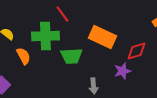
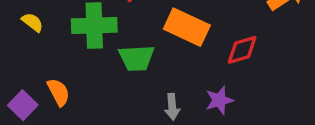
orange semicircle: (23, 56) -> (58, 92), moved
purple star: (122, 71) -> (219, 100), moved

